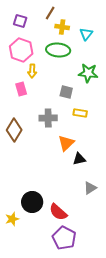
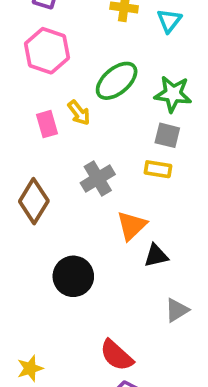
green ellipse: (58, 50) -> (117, 81), moved, turned -45
yellow arrow: (32, 71) -> (79, 113), moved, turned -40
gray square: (66, 92) -> (167, 135), moved
gray cross: (48, 118) -> (98, 179), turned -30
black circle: (32, 202) -> (73, 276), moved

